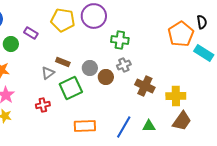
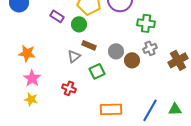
green circle: (11, 44) -> (79, 24), moved
brown cross: (145, 86) -> (178, 60), moved, turned 36
green square: (71, 88) -> (97, 71), size x0.7
red cross: (43, 105) -> (69, 88), turned 32

